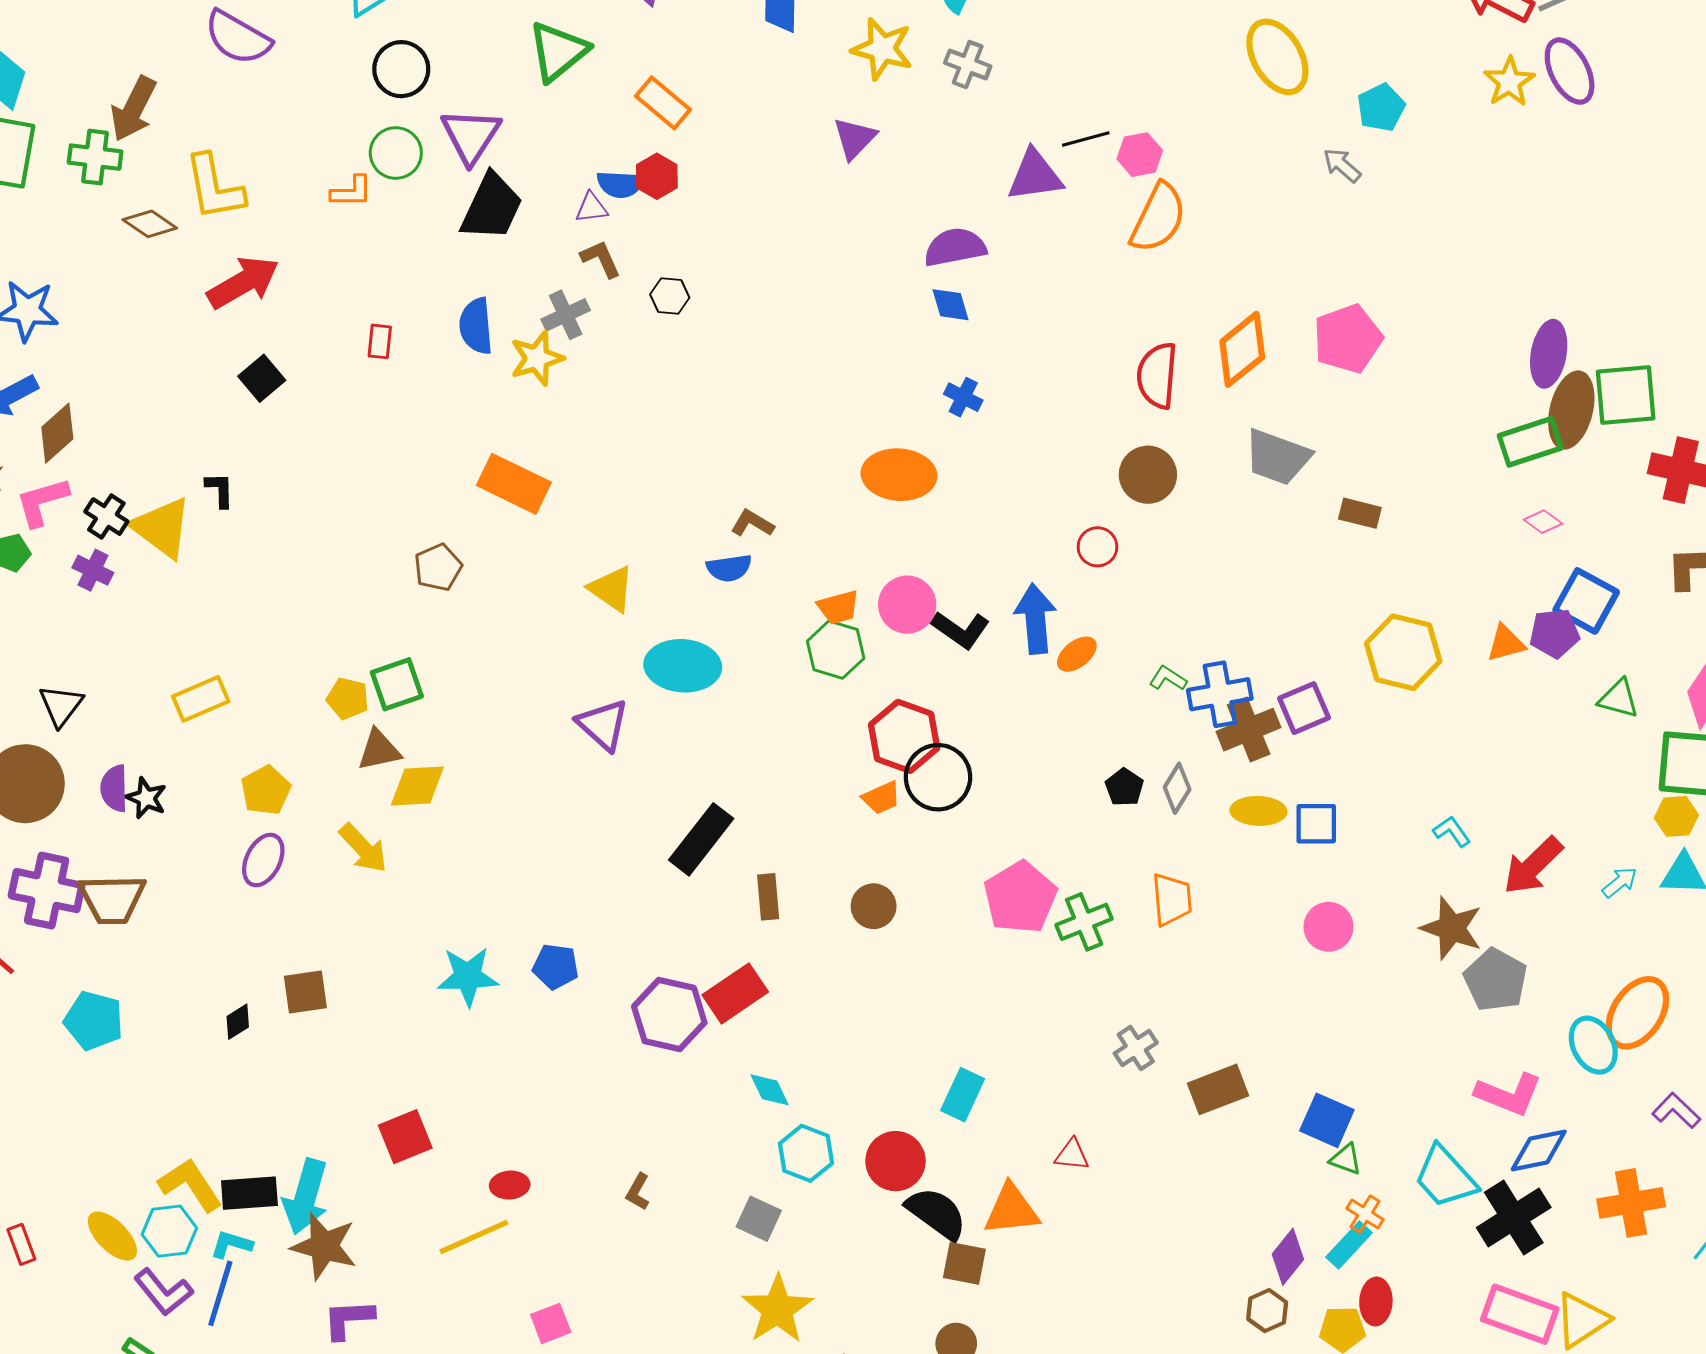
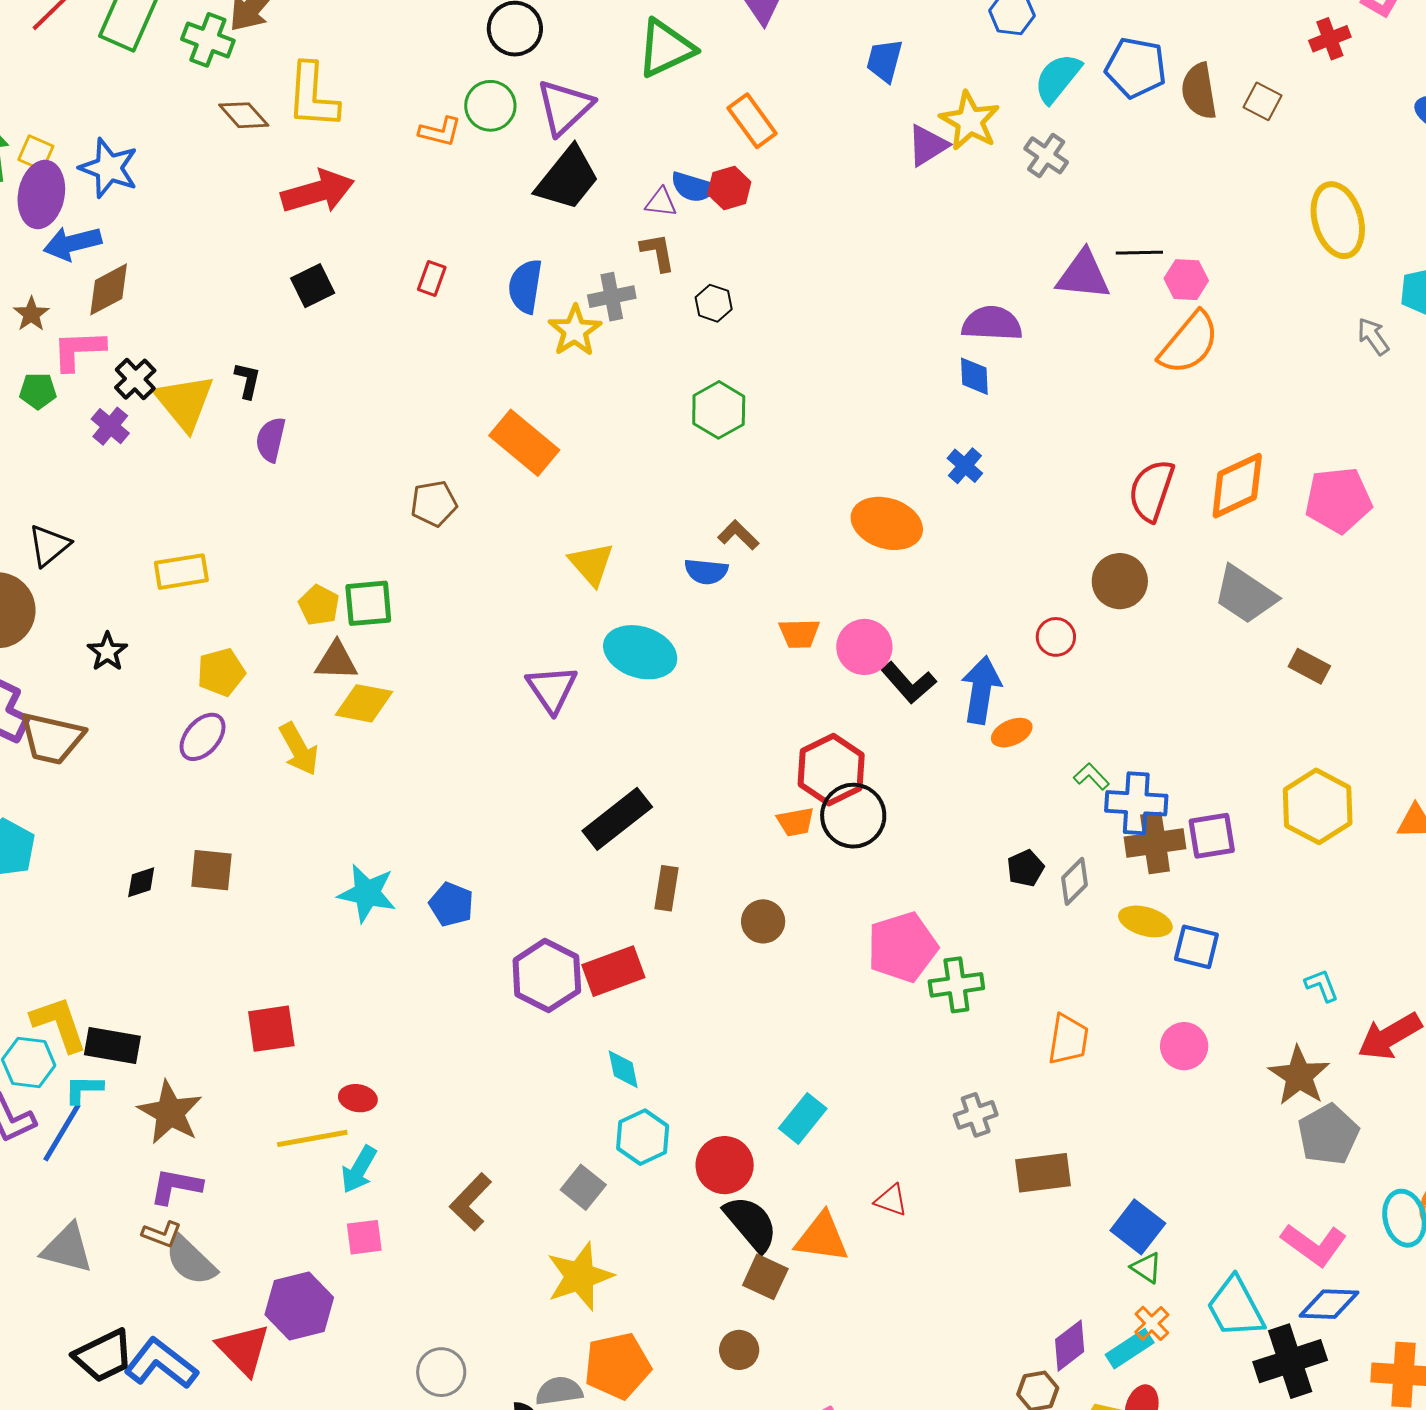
purple triangle: (855, 138) -> (928, 145), moved
yellow star: (537, 358) -> (575, 331), turned -30
green hexagon: (836, 650) -> (719, 410), moved
purple semicircle: (114, 788) -> (271, 440), moved
orange trapezoid: (1172, 899) -> (1068, 1039), moved
brown L-shape: (638, 1192) -> (471, 1202), moved, size x1.6
cyan arrow: (306, 1197) -> (359, 1169), moved, size x0.7
cyan L-shape: (231, 1244) -> (84, 1089), turned -30

